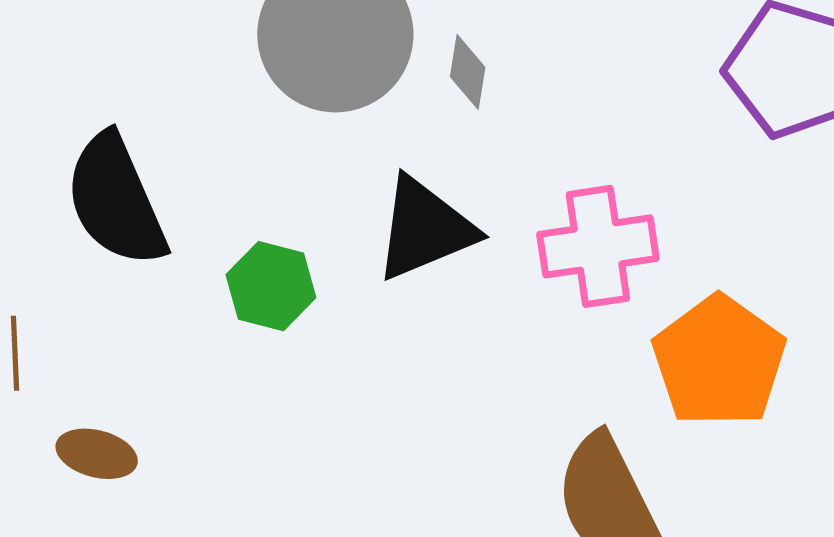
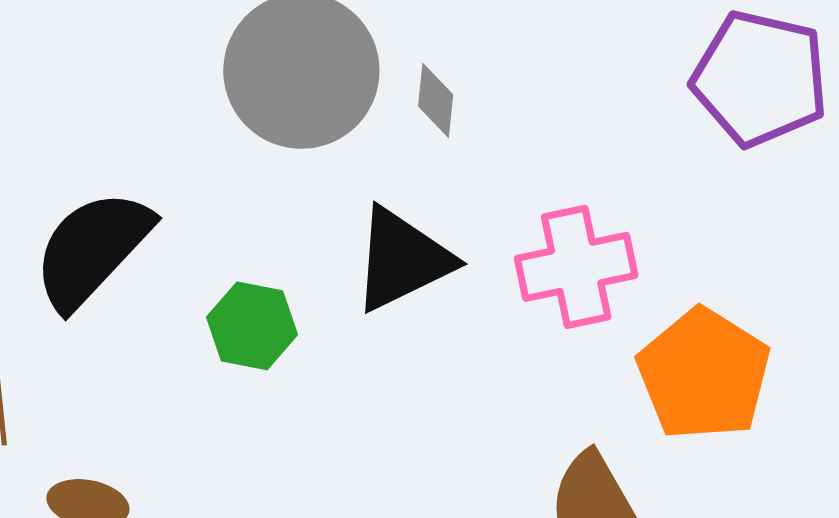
black semicircle: (116, 200) -> (92, 249), turned 70

